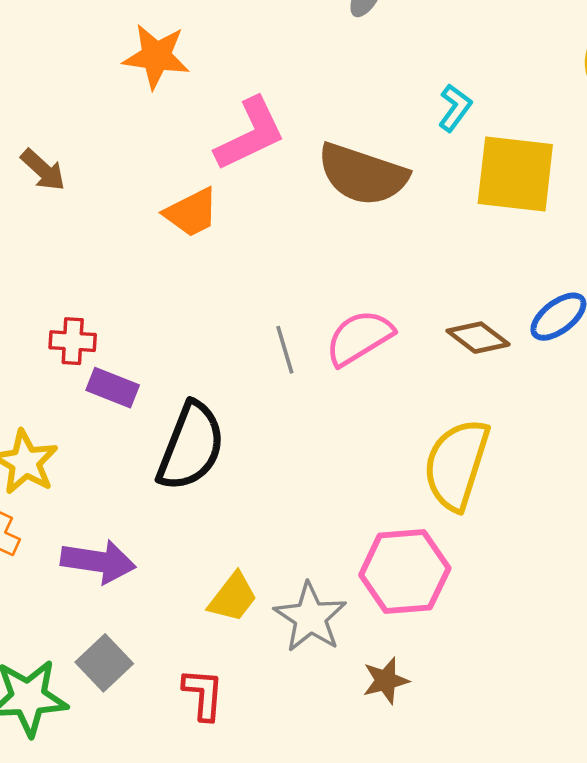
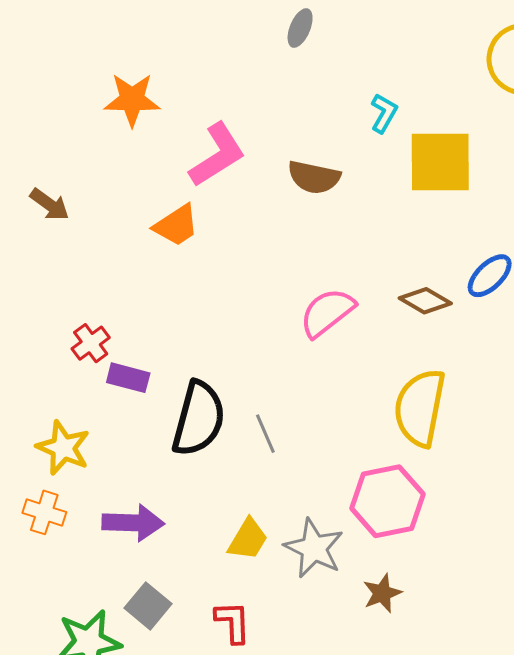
brown semicircle: (363, 174) -> (314, 177), size x0.7
red cross: (73, 341) -> (91, 343), turned -33
gray line: (285, 350) -> (265, 434), moved

